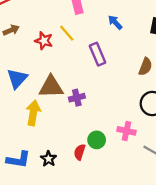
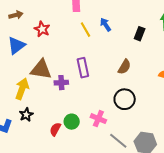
yellow line: (67, 33) -> (86, 30), moved
purple rectangle: (98, 54) -> (83, 68), moved
blue triangle: (17, 79) -> (16, 45), moved
black star: (49, 159) -> (26, 115), moved

